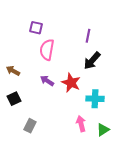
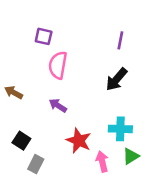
purple line: (88, 36) -> (120, 40), moved
red star: (71, 83) -> (79, 141), moved
black square: (14, 99) -> (21, 141), moved, turned -32
green triangle: (103, 130) -> (131, 156), moved

